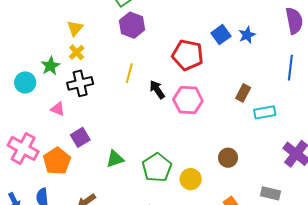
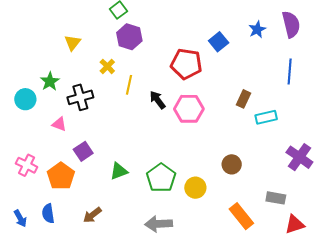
blue star: (247, 35) -> (257, 29), moved
yellow cross: (77, 52) -> (107, 66), moved
pink cross: (23, 148) -> (27, 165), size x0.7

